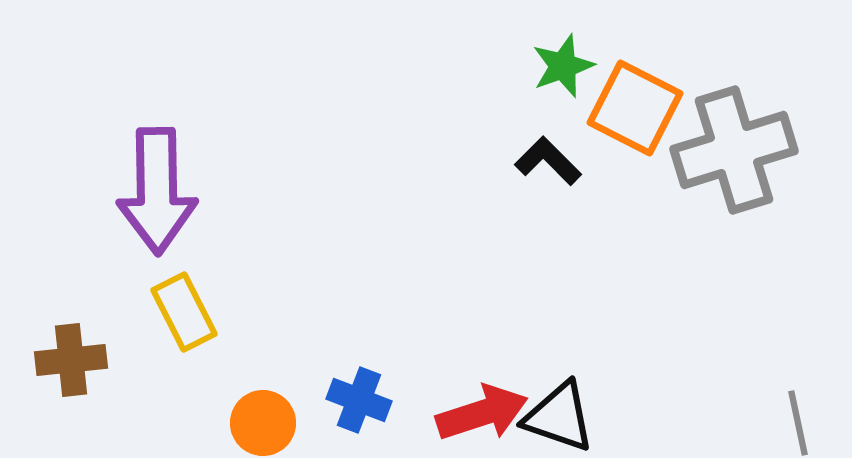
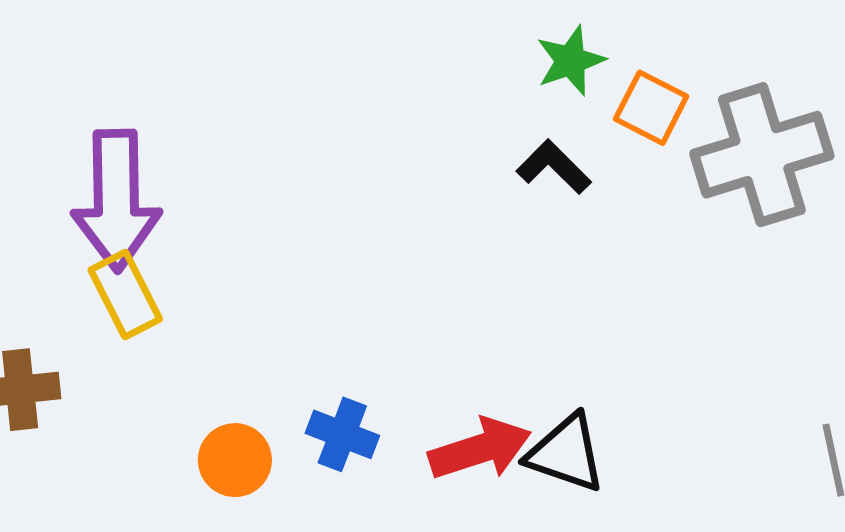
orange square: (635, 108) -> (651, 108), size x0.7
yellow rectangle: (184, 312) -> (125, 294), moved

